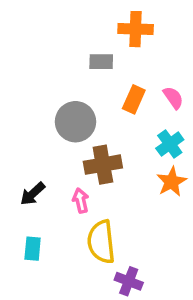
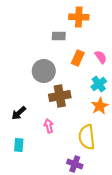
pink arrow: (81, 201) -> (49, 126), moved
yellow semicircle: (101, 242) -> (87, 137), moved

